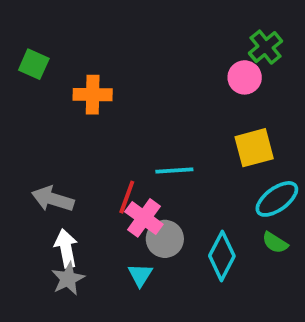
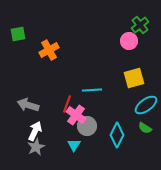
green square: (34, 64) -> (18, 34), turned -35
orange cross: (93, 95) -> (49, 50), turned -30
white arrow: (66, 248) -> (35, 131), turned 36

